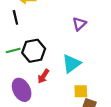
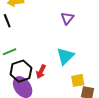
black hexagon: (34, 51) -> (21, 71), moved

